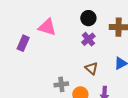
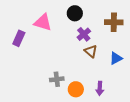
black circle: (88, 18) -> (75, 13), moved
brown triangle: (91, 68) -> (91, 51), moved

